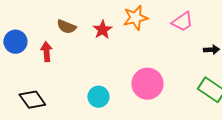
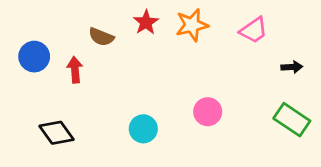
red star: (102, 30) -> (146, 22), moved
pink circle: (147, 84) -> (208, 112), size x0.7

